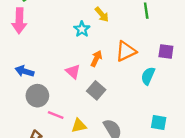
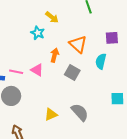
orange triangle: (126, 51) -> (78, 44), turned -42
gray square: (96, 90) -> (72, 72), moved
pink line: (56, 115) -> (16, 72), moved

